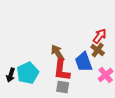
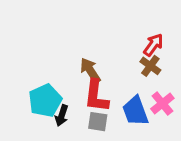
blue trapezoid: (84, 62) -> (135, 111), moved
black arrow: (11, 75) -> (62, 116), moved

